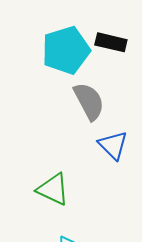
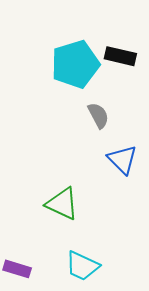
gray semicircle: (89, 101) -> (98, 115), size x0.7

